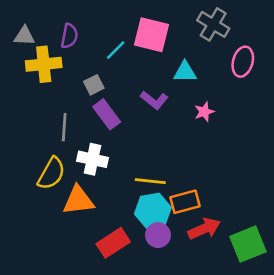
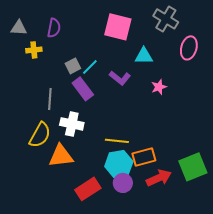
cyan line: (116, 50) -> (90, 67), moved
yellow cross: (44, 64) -> (34, 50), size x0.6
green square: (248, 244) -> (193, 167), moved

